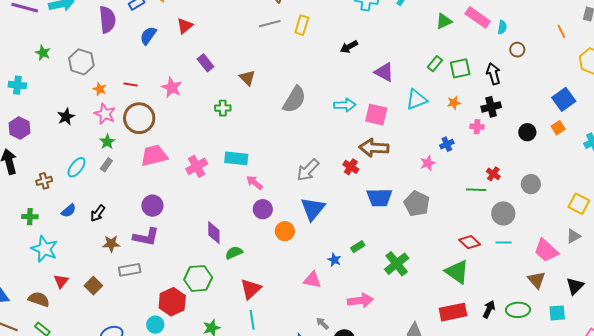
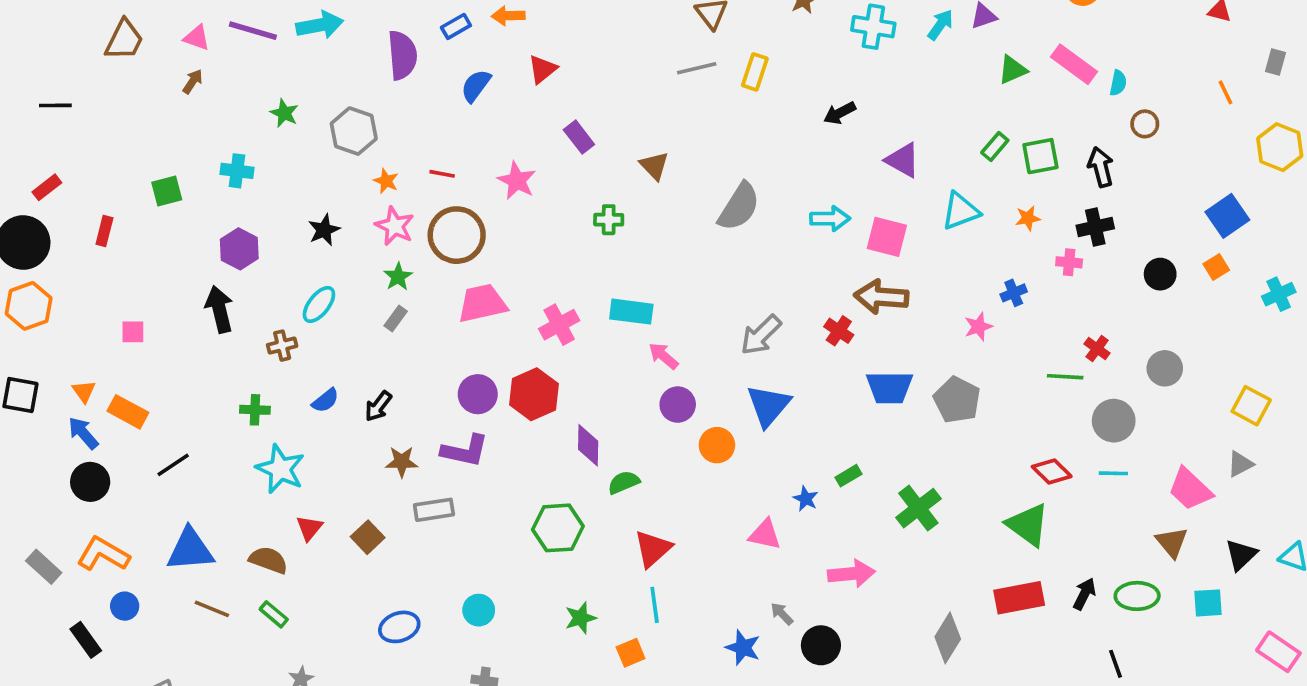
cyan ellipse: (77, 167) -> (319, 304), moved
red hexagon: (172, 302) -> (534, 394), moved

